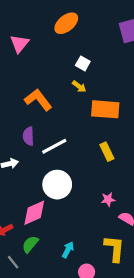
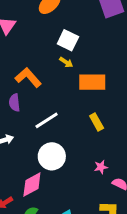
white square: (83, 63) -> (68, 40), size x1.5
purple semicircle: (28, 136) -> (14, 103), moved

